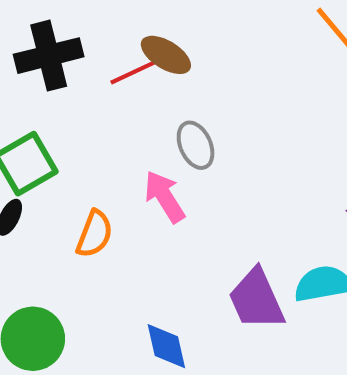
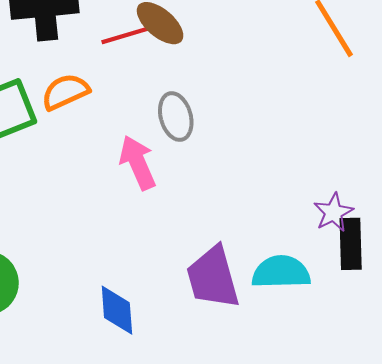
orange semicircle: (94, 234) -> (65, 92), moved, turned -144

